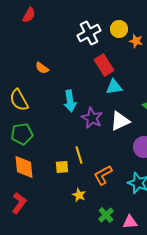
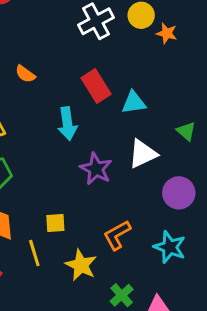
red rectangle: (104, 65) -> (96, 86), moved
purple star: (92, 118) -> (96, 169), moved
yellow line: (79, 155) -> (34, 253), moved
yellow star: (79, 195) -> (81, 265), size x1.5

